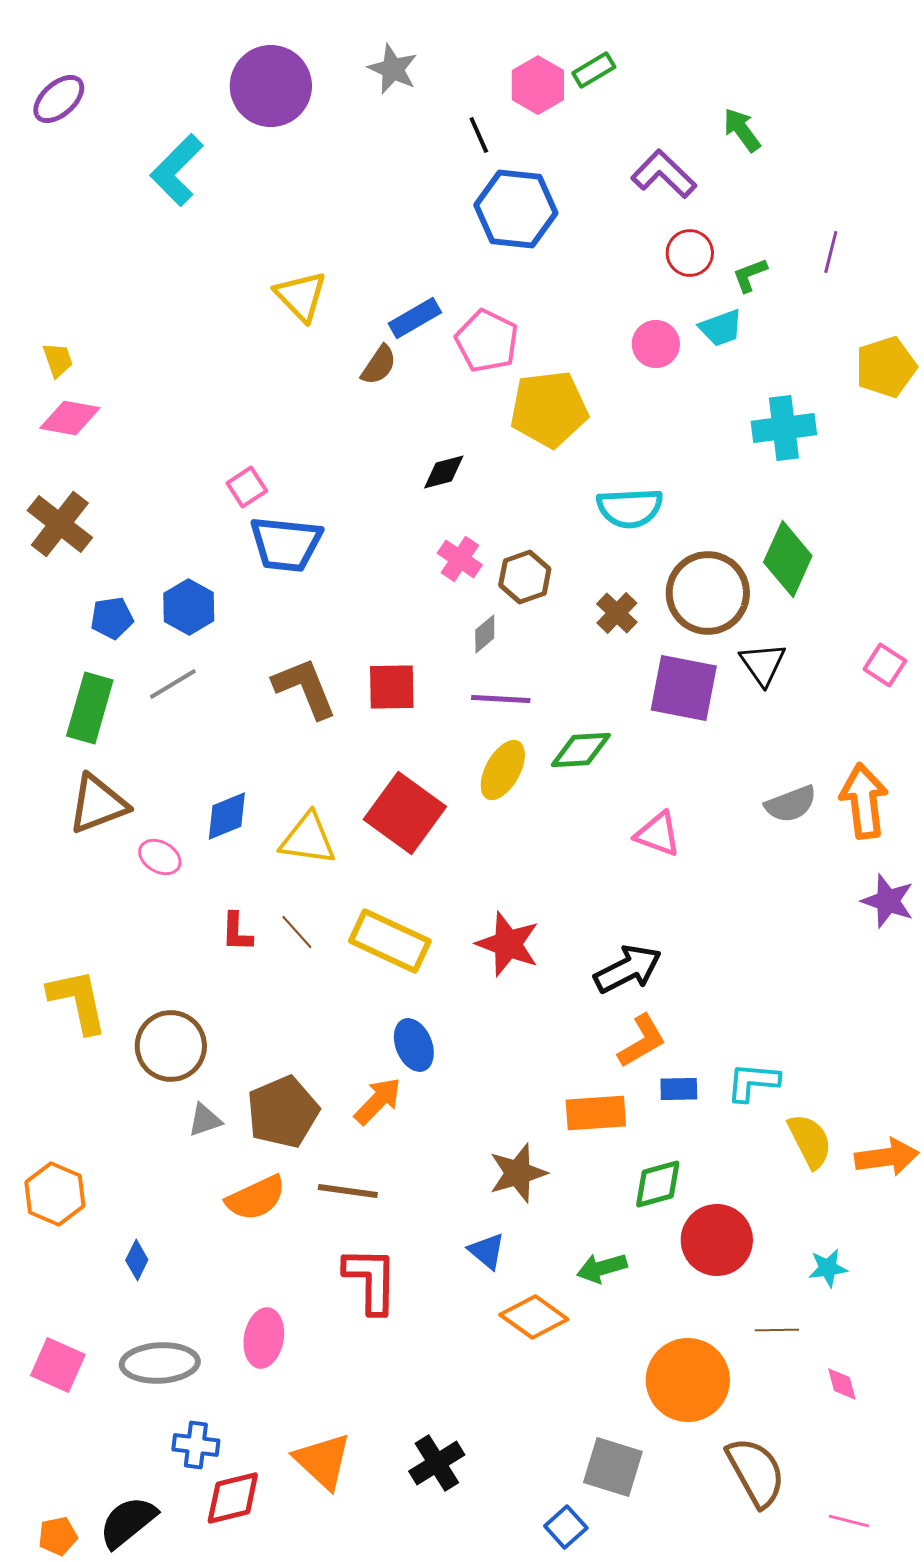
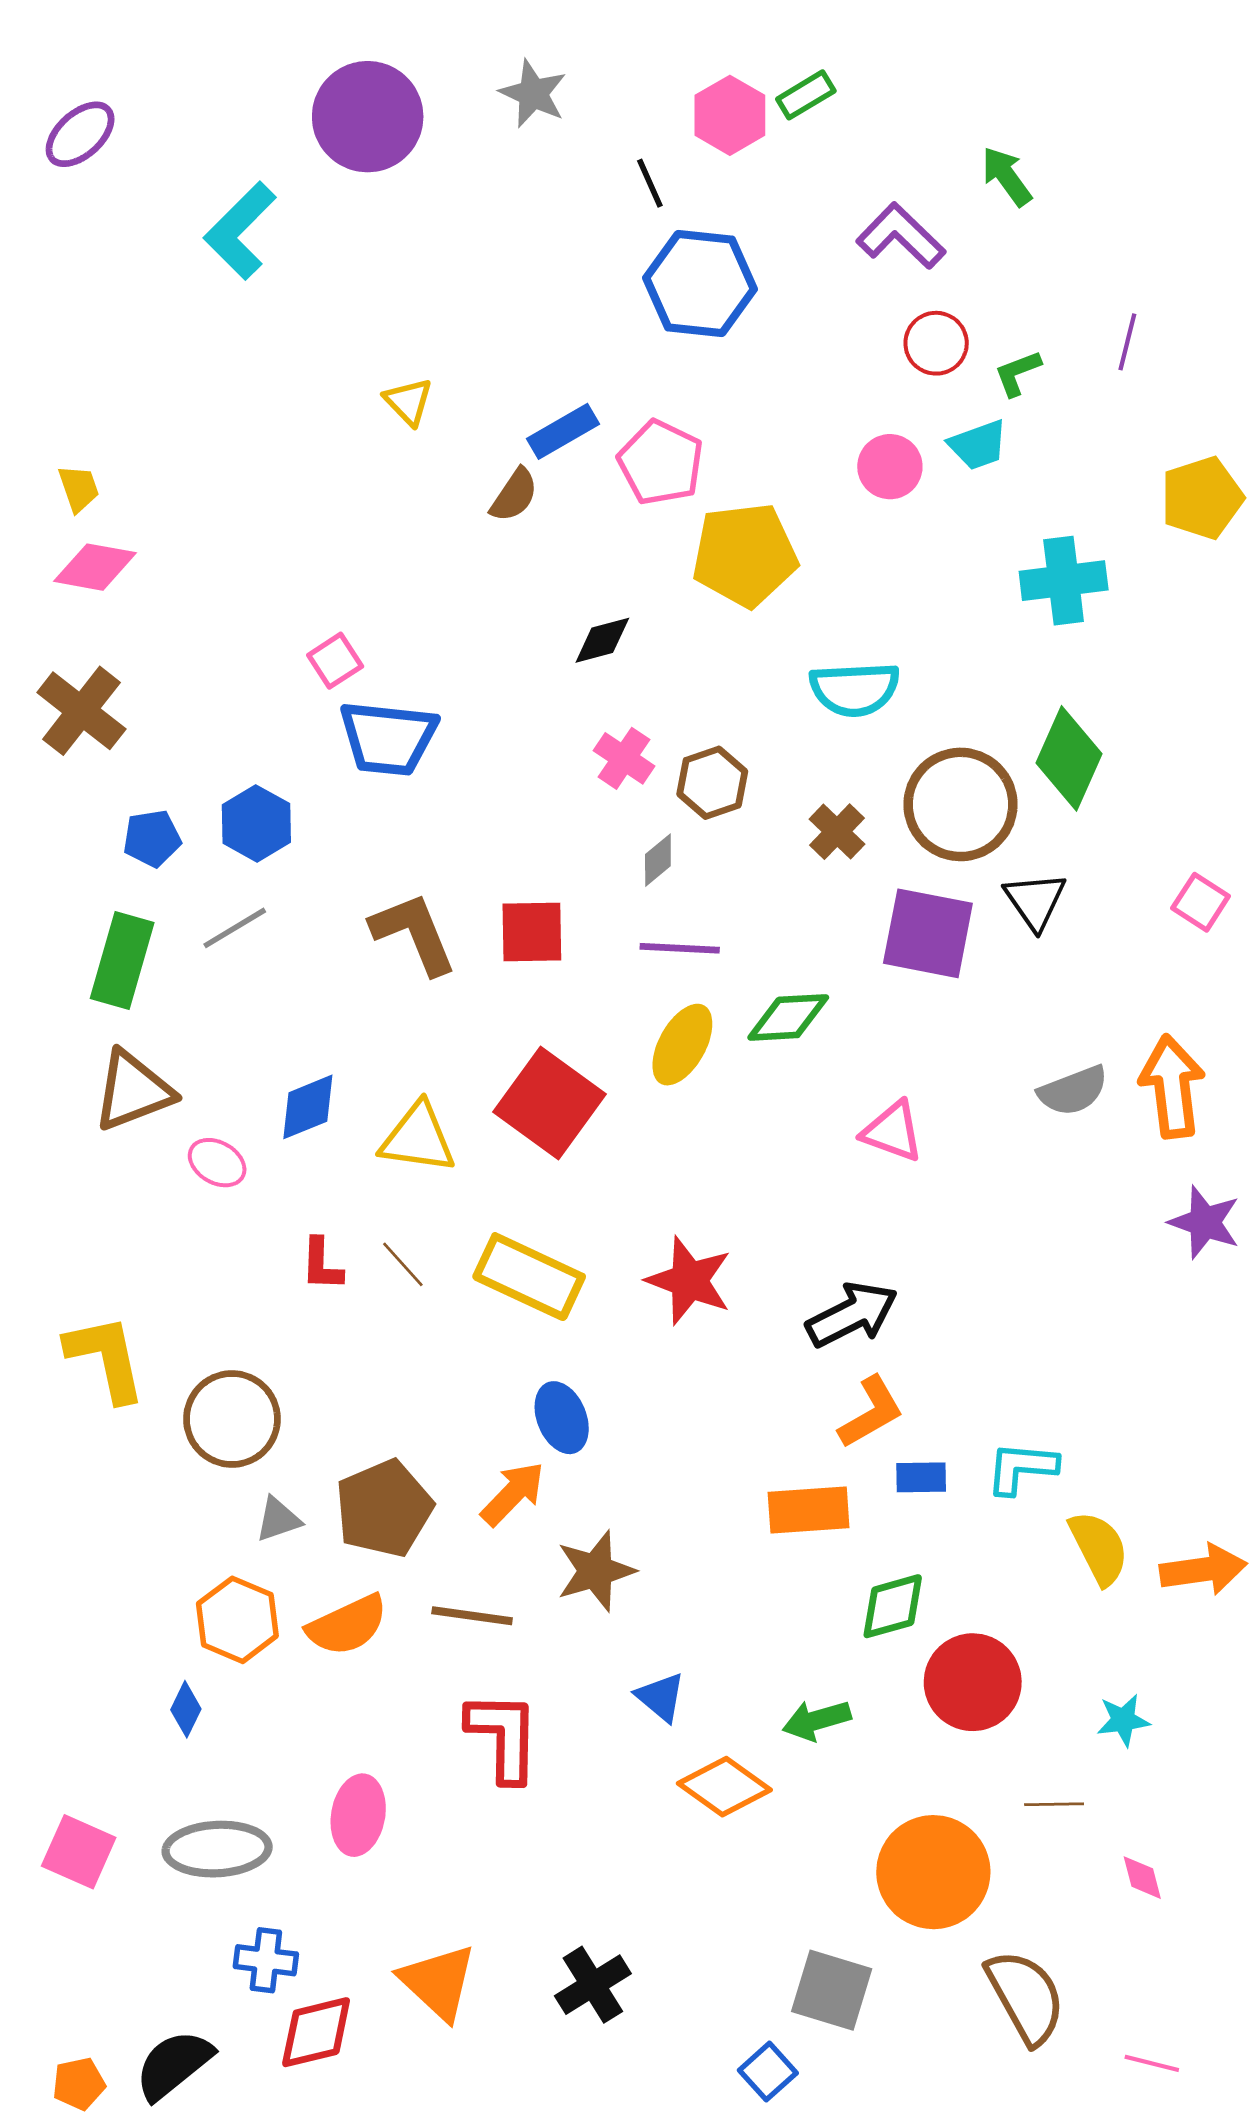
yellow triangle: (301, 296) -> (408, 402), size x0.7
brown star: (518, 1173) -> (596, 1571), moved
orange hexagon: (55, 1194) -> (237, 1620), moved

